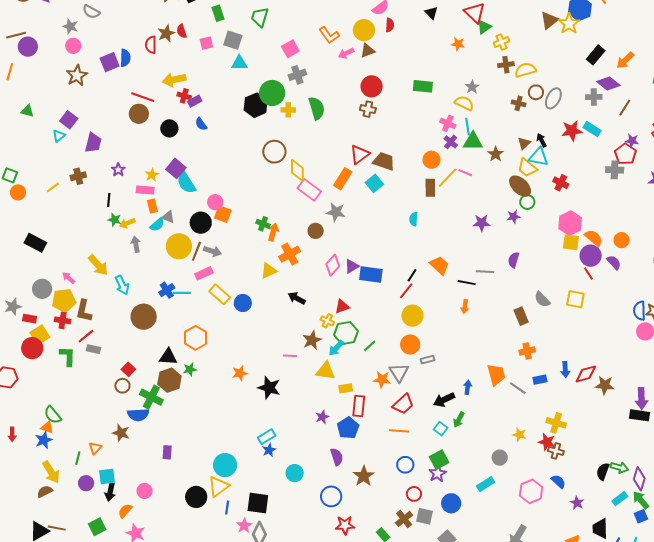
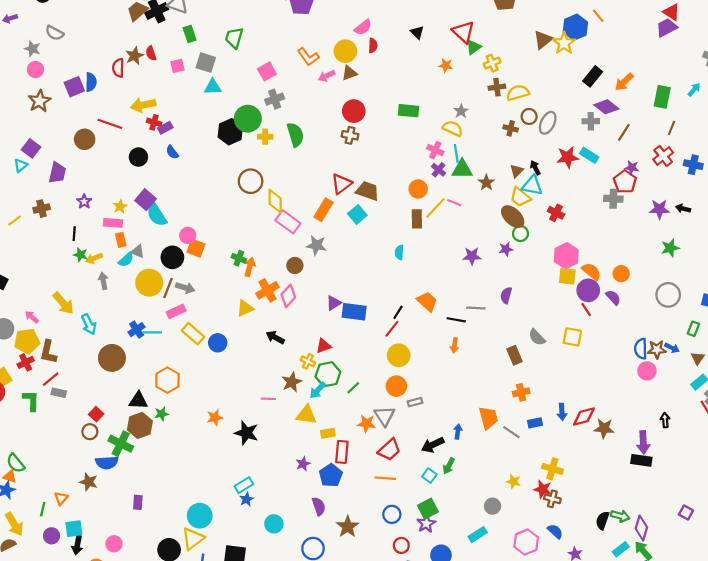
brown circle: (139, 114) -> (85, 139), moved
pink diamond: (333, 265) -> (288, 296), moved
red cross: (63, 320) -> (26, 362), turned -35

